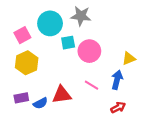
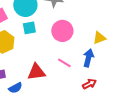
cyan square: (68, 43) -> (29, 28), moved
blue semicircle: (40, 103) -> (15, 88), moved

